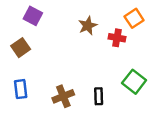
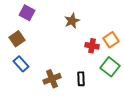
orange square: (134, 18) -> (111, 40), moved
red cross: (117, 38) -> (92, 46), moved
blue rectangle: (21, 89) -> (21, 64), moved, turned -35

